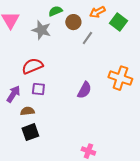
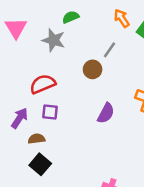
orange arrow: (97, 12) -> (122, 18), turned 84
brown circle: (73, 22) -> (93, 69), moved
black square: (30, 132) -> (40, 164), turned -30

